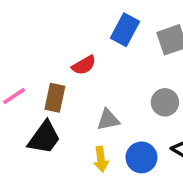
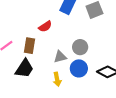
gray circle: (165, 102) -> (80, 47), moved
blue circle: (141, 157) -> (79, 68), moved

